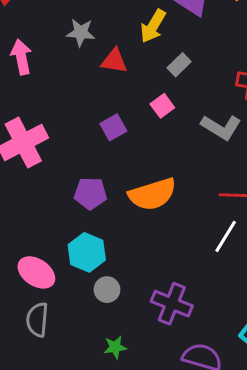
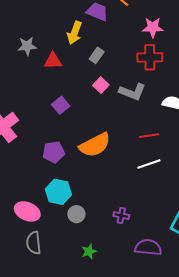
pink square: (162, 106) -> (101, 85), moved
white line: (226, 236) -> (149, 164), turned 50
purple cross: (172, 304) -> (121, 216), size x0.6

